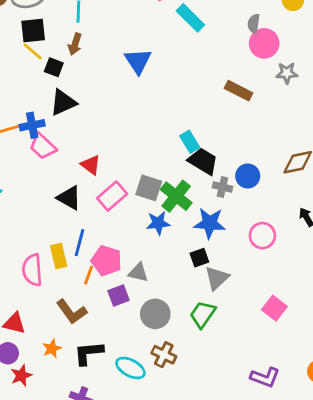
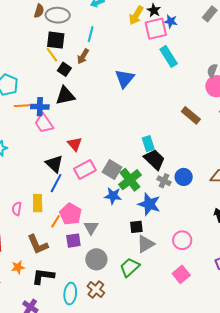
pink circle: (262, 236) -> (182, 240), moved
blue line: (79, 243) -> (56, 183), moved
pink semicircle: (32, 270) -> (17, 209), size x0.6
gray triangle: (138, 273) -> (91, 228), turned 35
cyan ellipse: (130, 368) -> (70, 294), turned 55

